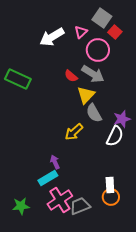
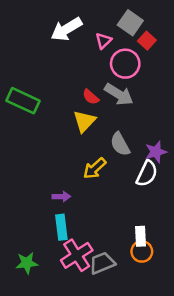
white arrow: (52, 37) -> (66, 29), moved
yellow triangle: (86, 95) -> (84, 121), moved
purple arrow: (55, 162) -> (61, 197), moved, turned 112
cyan rectangle: (48, 178) -> (61, 227), turned -66

